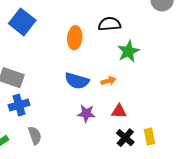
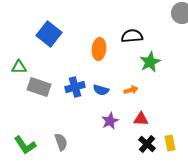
blue semicircle: (77, 81) -> (101, 90), size x0.7
blue cross: (19, 105) -> (75, 87), moved
purple star: (86, 113) -> (110, 121), turned -30

